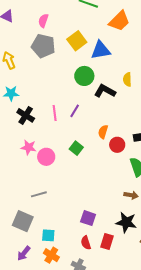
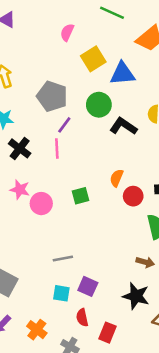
pink semicircle: (43, 21) -> (67, 32), moved
gray pentagon: (43, 46) -> (52, 96), moved
purple line: (75, 111) -> (64, 125), moved
green square: (76, 148) -> (81, 196), turned 32
gray line: (39, 194) -> (63, 259), moved
cyan square: (48, 235) -> (61, 293), moved
red rectangle: (107, 241) -> (108, 333), moved

